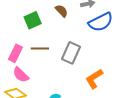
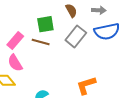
green square: (33, 20) -> (45, 24), moved
gray rectangle: (71, 53) -> (76, 36), moved

